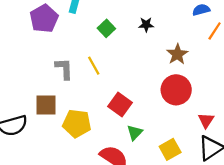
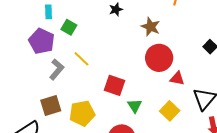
purple pentagon: (44, 19) -> (42, 41), moved
green square: (106, 28) -> (69, 27), moved
gray L-shape: (64, 69) -> (57, 69), turned 60
red triangle: (206, 120) -> (177, 78), moved, turned -35

